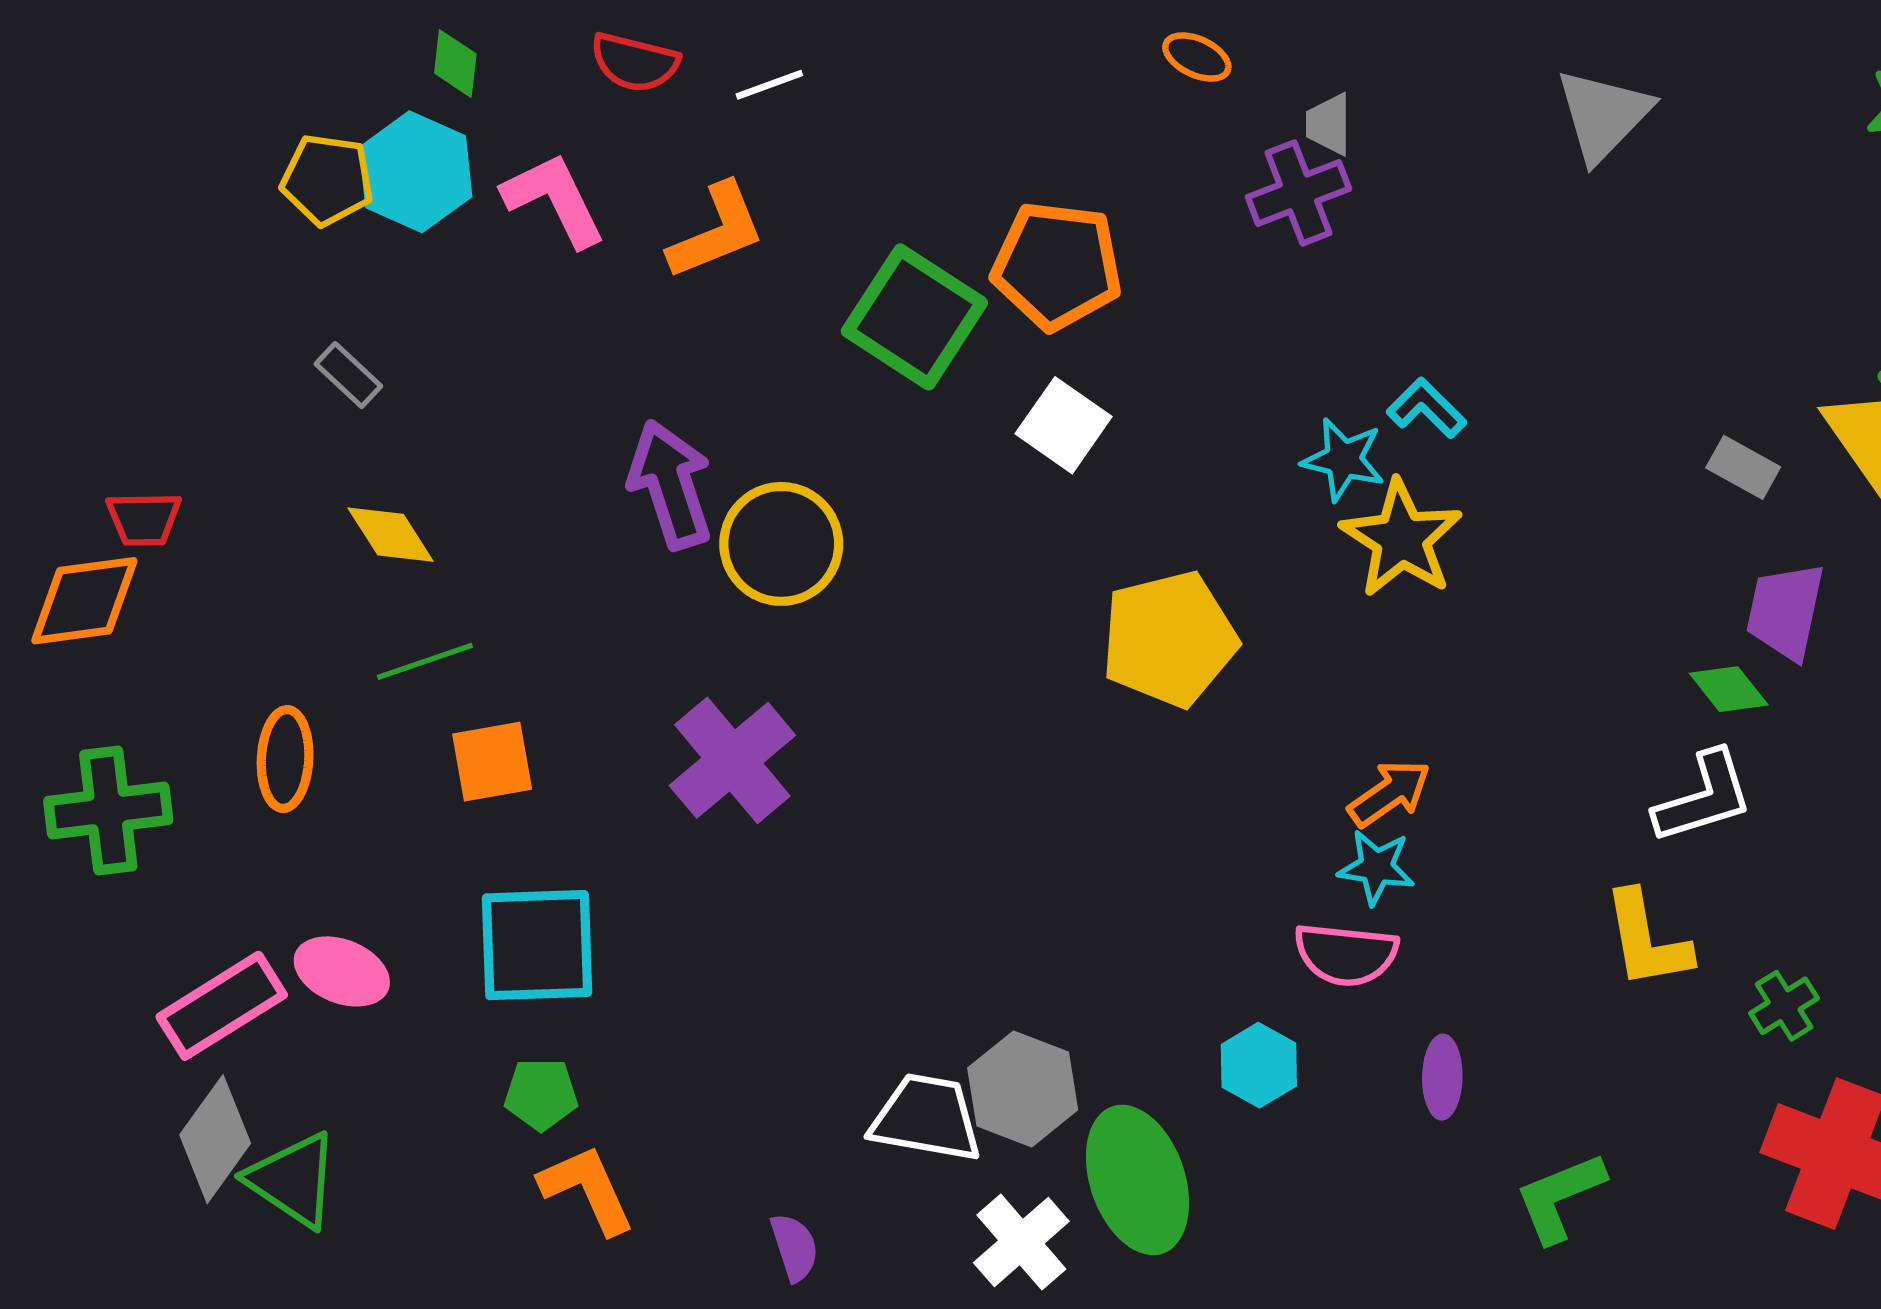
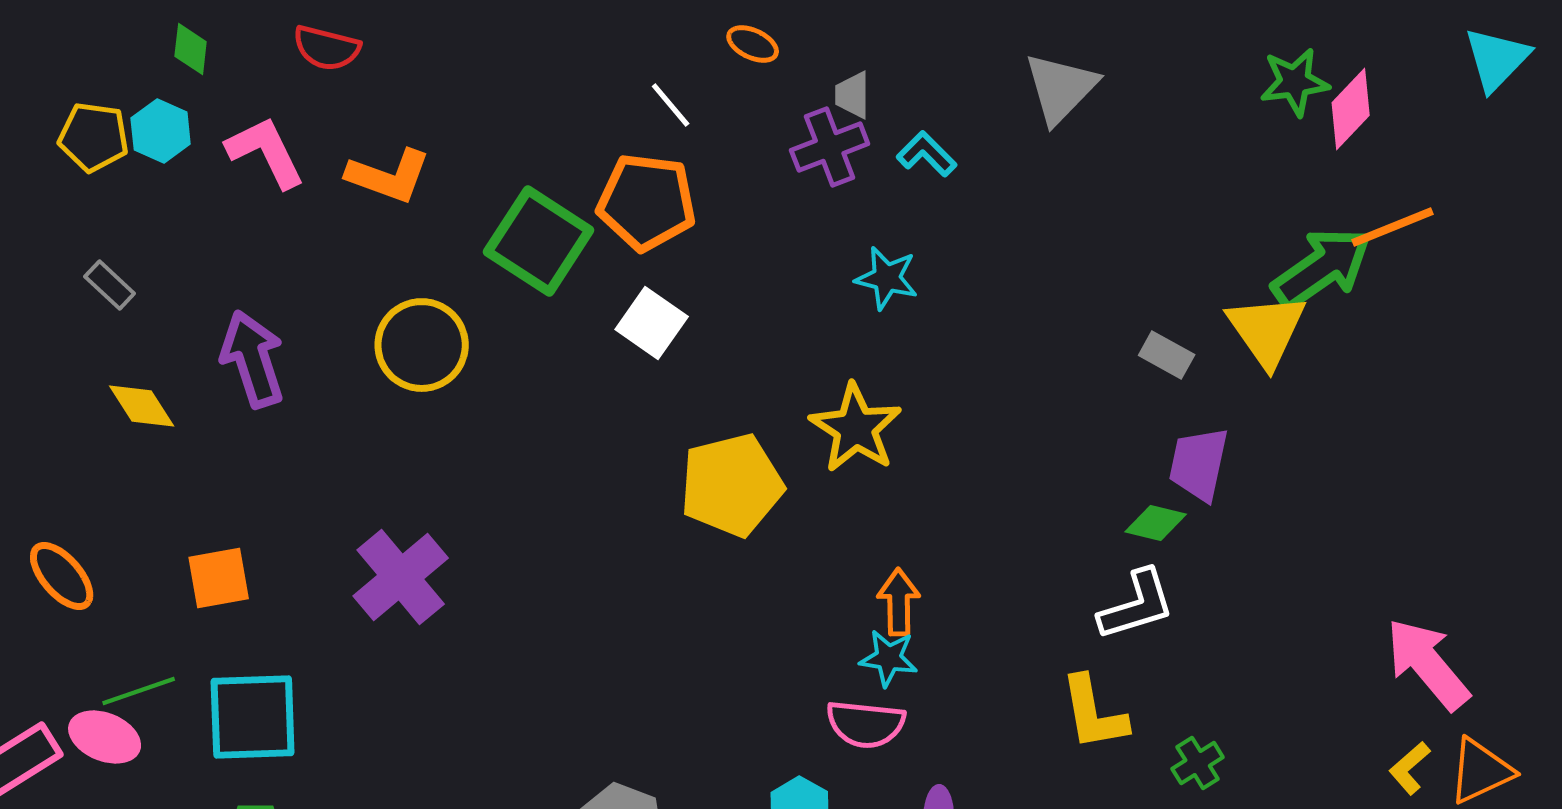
white line: (769, 85) -> (671, 105), moved, turned 70
cyan hexagon: (416, 172) -> (161, 131), size x0.7
orange L-shape: (717, 231) -> (389, 176), turned 42
cyan L-shape: (1426, 408) -> (927, 154), moved
cyan star: (1343, 459) -> (887, 278), moved
purple arrow: (670, 485) -> (253, 359), moved
yellow star: (1401, 539) -> (856, 428), moved
yellow circle: (781, 544) -> (422, 345), moved
green line: (425, 661) -> (139, 691), moved
green diamond: (1729, 689) -> (1156, 523), turned -38
orange ellipse: (285, 759) -> (62, 576), turned -44
orange arrow: (1390, 793) -> (899, 602), turned -56

